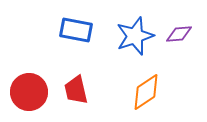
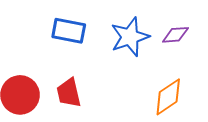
orange diamond: (146, 92) -> (168, 97), moved

